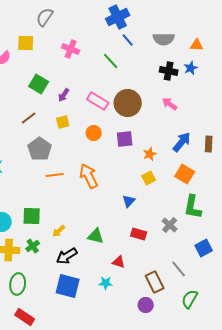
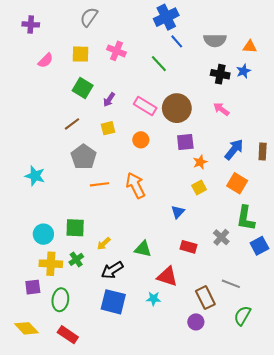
yellow square: (26, 43) -> (80, 54), moved
purple square: (125, 139) -> (185, 142), moved
blue square: (204, 248) -> (259, 246), moved
red triangle: (119, 262) -> (167, 276), size x1.5
gray line: (179, 269) -> (231, 284), turned -30

